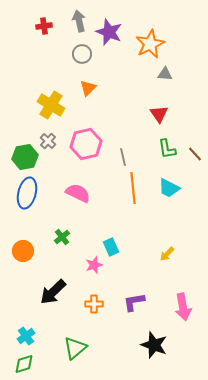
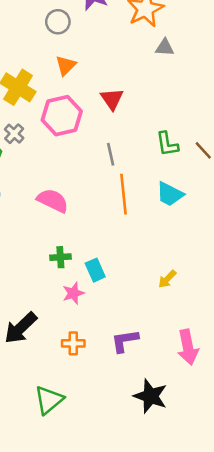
red triangle: (159, 114) -> (112, 99), moved
pink hexagon: (86, 144) -> (62, 116), moved
green cross: (62, 237) -> (60, 257), moved, turned 35

